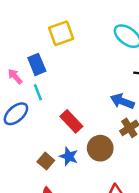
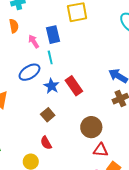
brown circle: (100, 148) -> (91, 127), moved
blue star: (69, 156) -> (52, 86), moved

